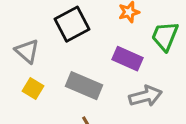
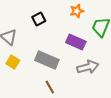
black square: (72, 24) -> (39, 19), size x0.6

